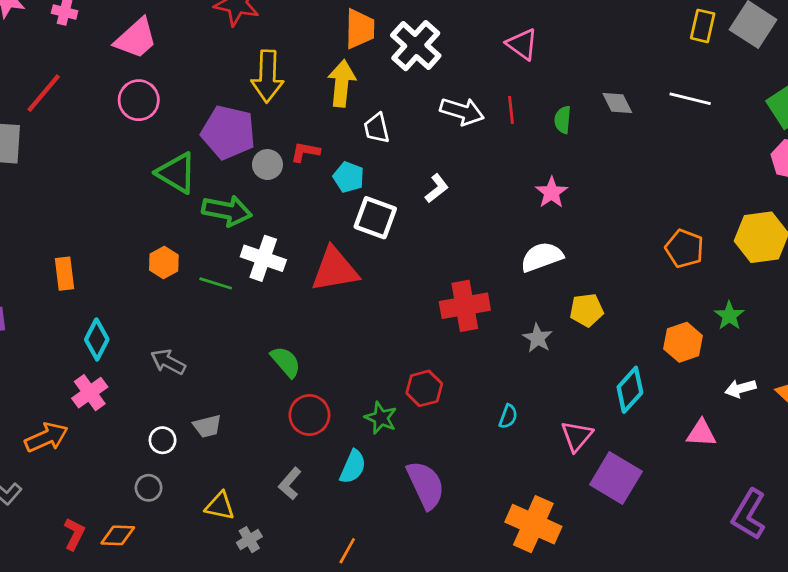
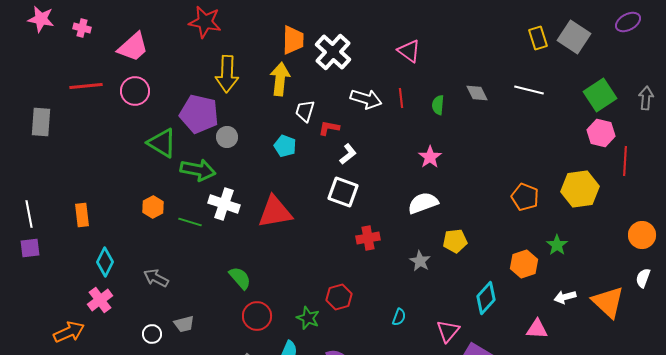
yellow rectangle: (703, 26) -> (538, 38), turned -30
red line: (44, 93) -> (86, 86), moved, turned 44
white trapezoid: (377, 128) -> (305, 111), turned 30
red L-shape: (305, 152) -> (329, 128), moved
white square: (375, 218) -> (343, 192), moved
red cross: (465, 306) -> (368, 238), size x0.7

